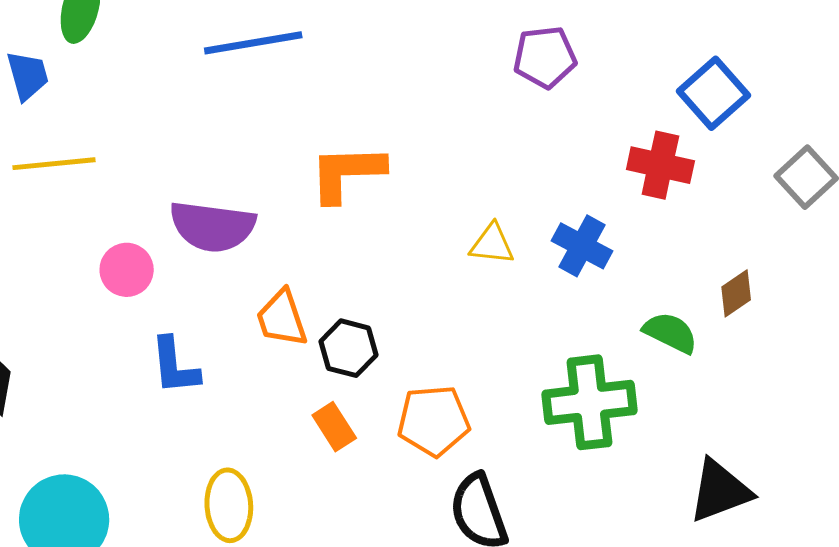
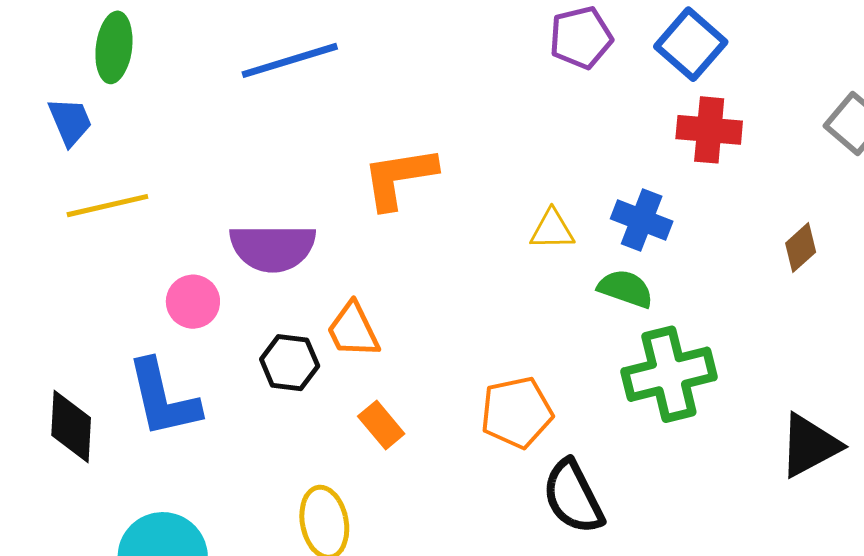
blue square: (713, 93) -> (691, 44), moved
green semicircle: (670, 333) -> (625, 289), moved
black hexagon: (348, 348) -> (290, 363), moved
blue L-shape: (175, 366) -> (163, 399), moved, size x1.4
orange rectangle: (334, 427) -> (381, 425), moved

